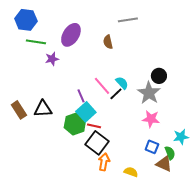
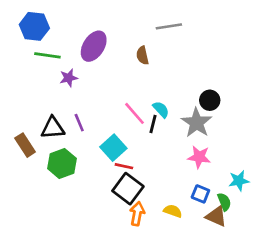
black line: (116, 94) -> (153, 124), turned -32
purple line: (81, 96) -> (79, 123), moved
black triangle: (43, 109) -> (53, 128), moved
green hexagon: (75, 124) -> (62, 164), moved
yellow semicircle: (131, 172) -> (173, 211), moved

